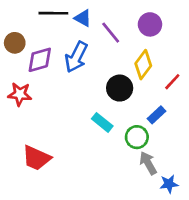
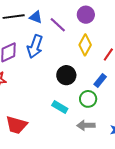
black circle: (120, 88) -> (66, 75), moved
cyan rectangle: (102, 122) -> (60, 107), moved
gray arrow: (148, 163) -> (86, 125), moved, turned -54

